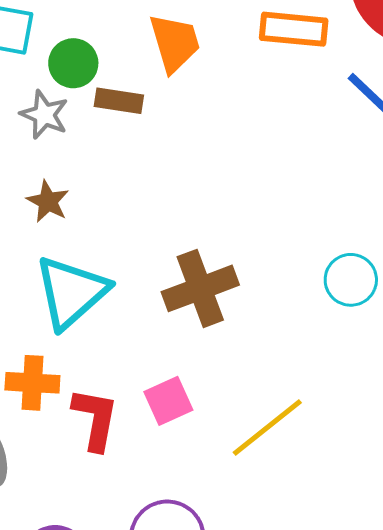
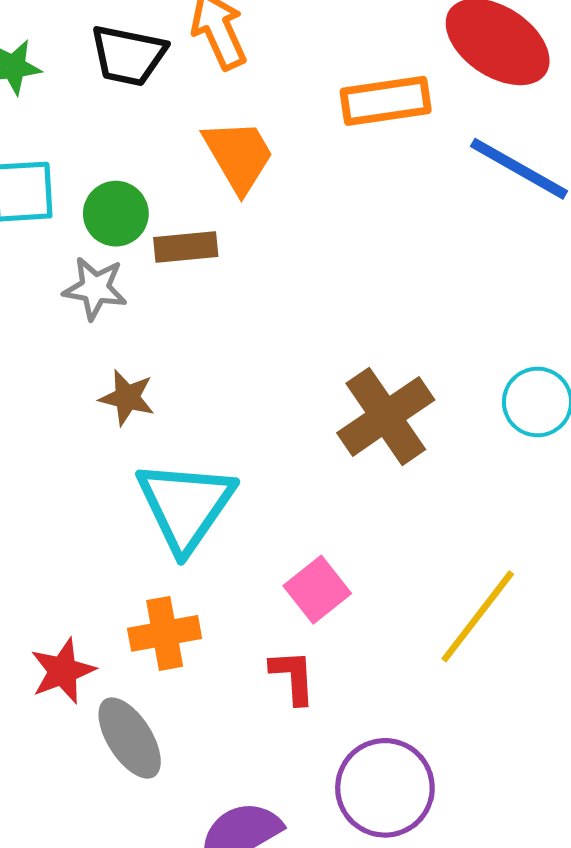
brown cross: (200, 288) -> (386, 416), moved
pink square: (168, 401) -> (317, 590), moved
red L-shape: (95, 419) -> (293, 677), moved, size x0.7

